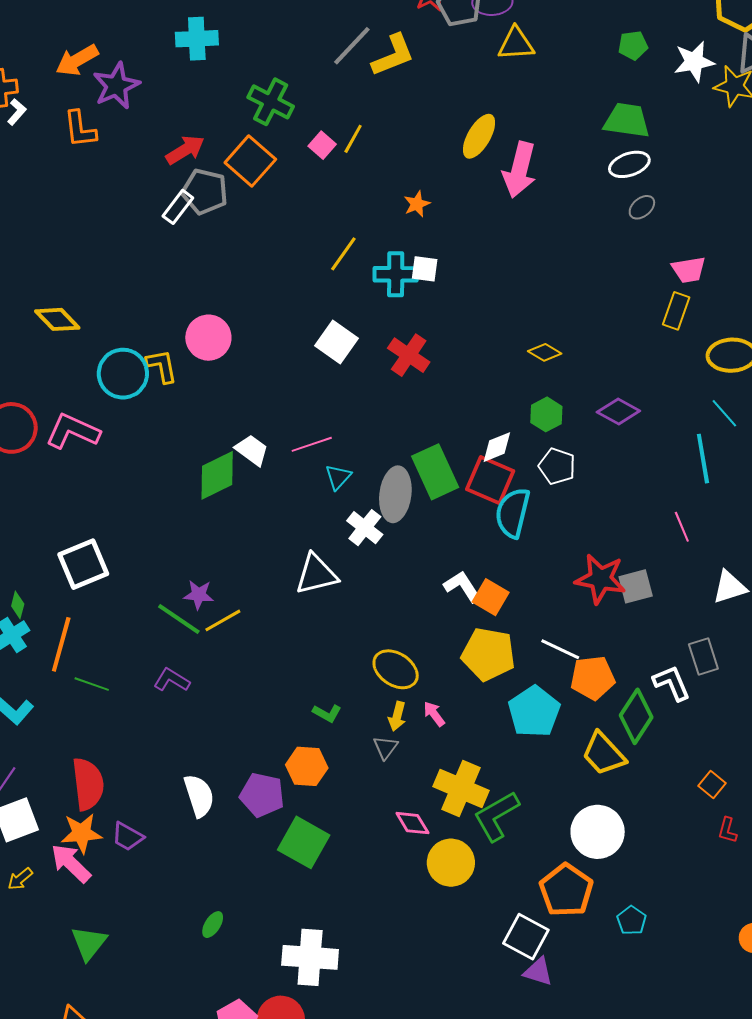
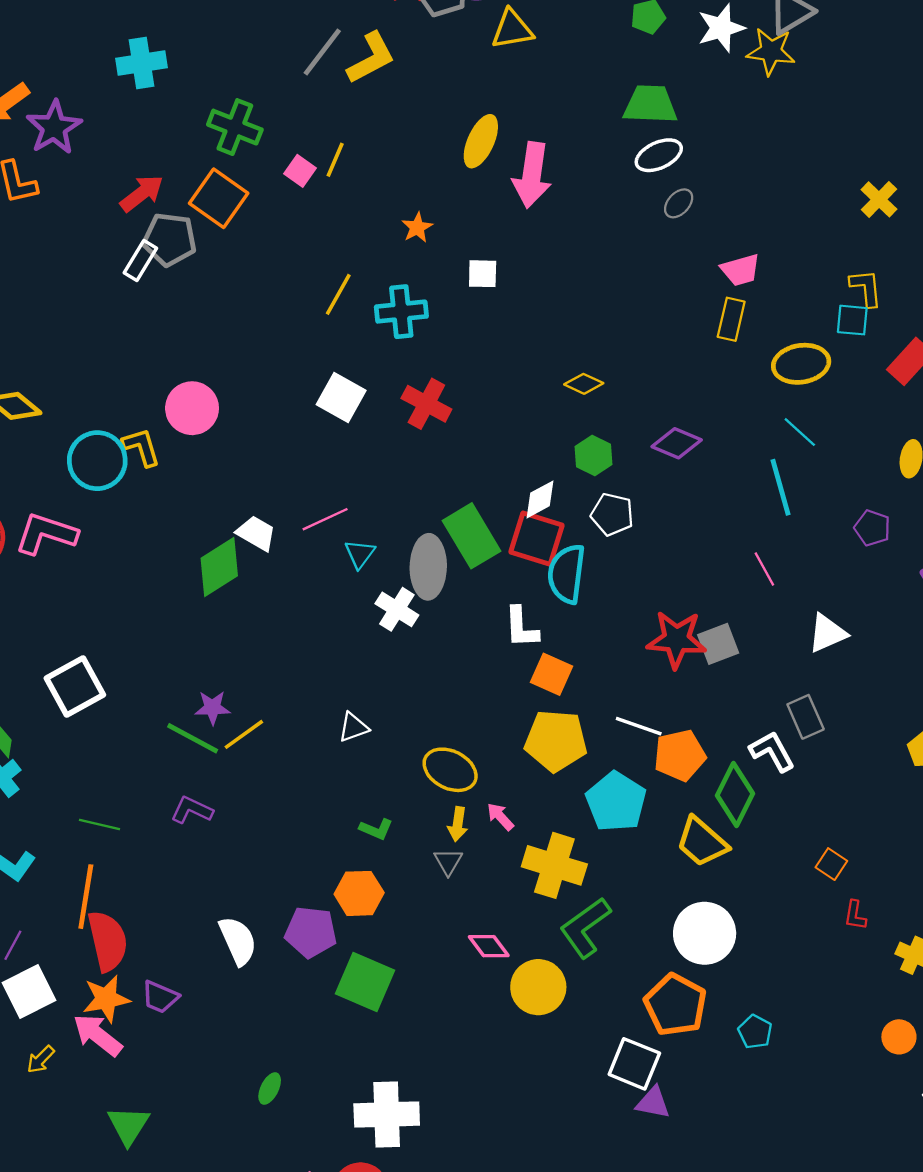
white square: (425, 269) -> (483, 274), moved
white triangle: (316, 574) -> (353, 727), moved, size x0.6
white L-shape: (463, 586) -> (521, 627), moved, turned -144
orange line: (61, 644) -> (86, 897), moved
yellow cross: (461, 789) -> (554, 865), moved

